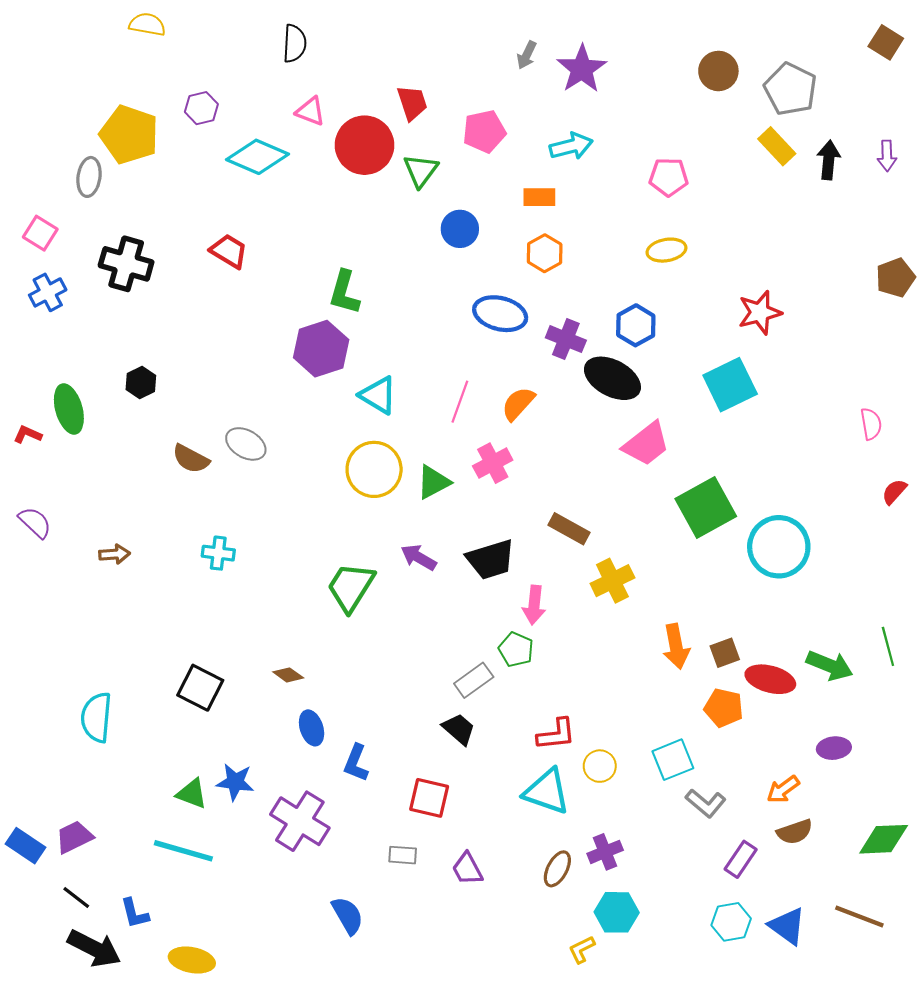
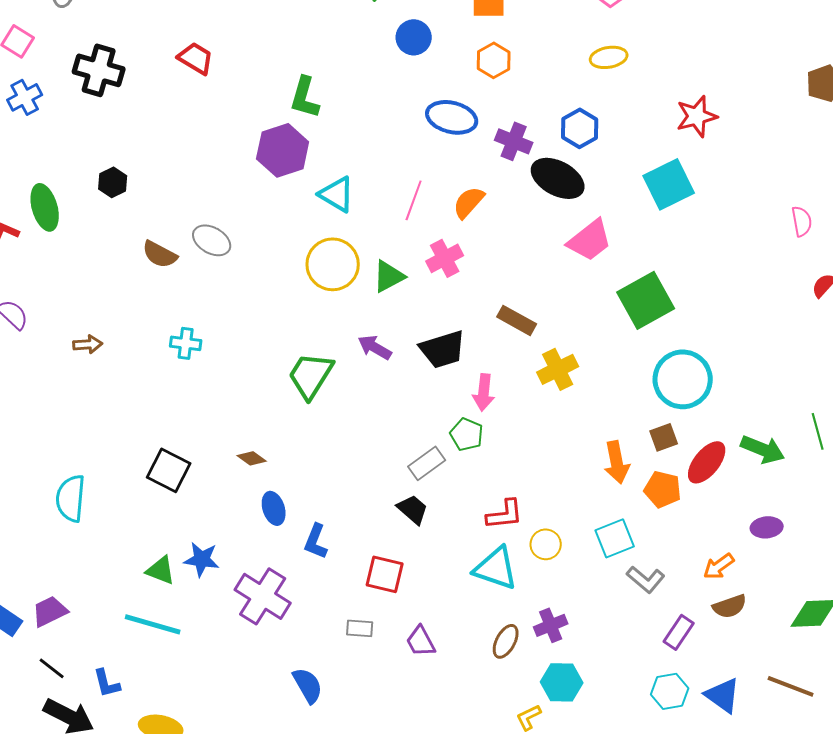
cyan circle: (779, 547) -> (683, 379), moved
orange arrow: (676, 646) -> (617, 462), moved
red ellipse: (770, 679) -> (707, 462), turned -66

